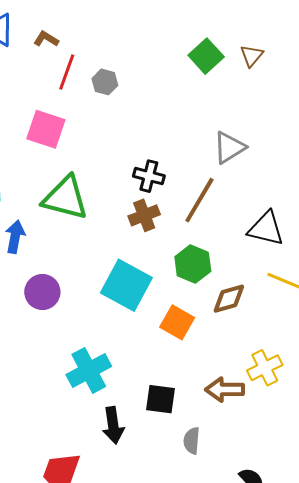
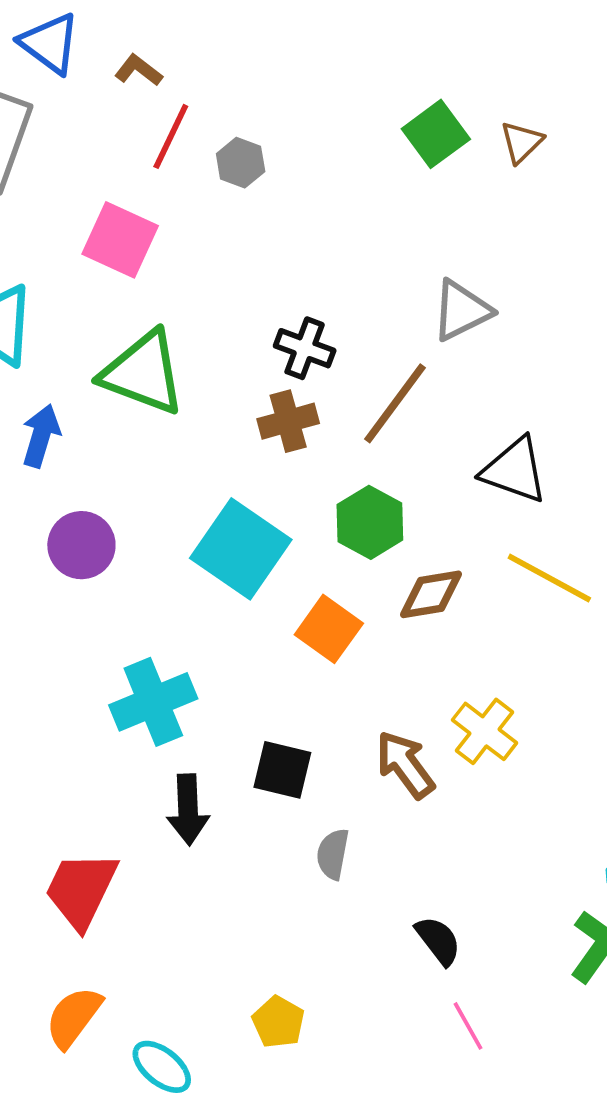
yellow cross: (265, 368) -> (485, 731), turned -32
brown arrow: (225, 390) -> (405, 765), turned 48

